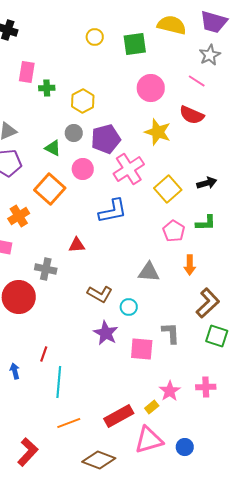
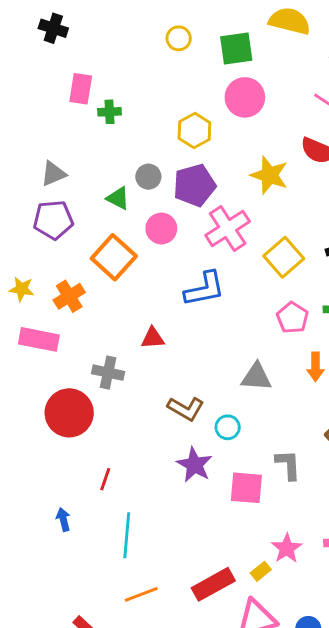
pink circle: (151, 88) -> (245, 97), moved
yellow hexagon: (83, 101) -> (194, 131), moved
red line: (44, 354) -> (105, 479), moved

